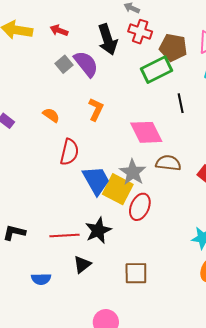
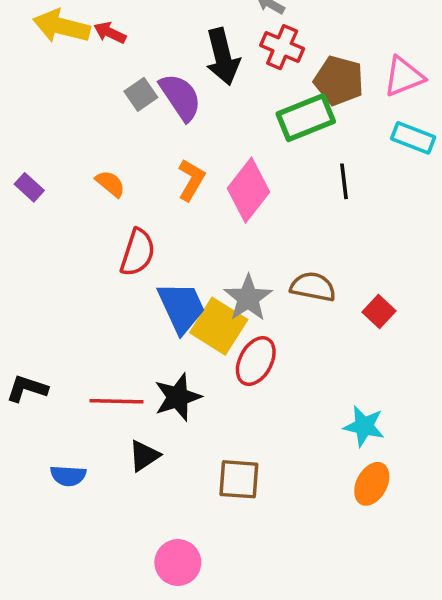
red arrow: (59, 30) -> (110, 33), moved
pink diamond: (146, 132) -> (249, 190), moved, turned 60

